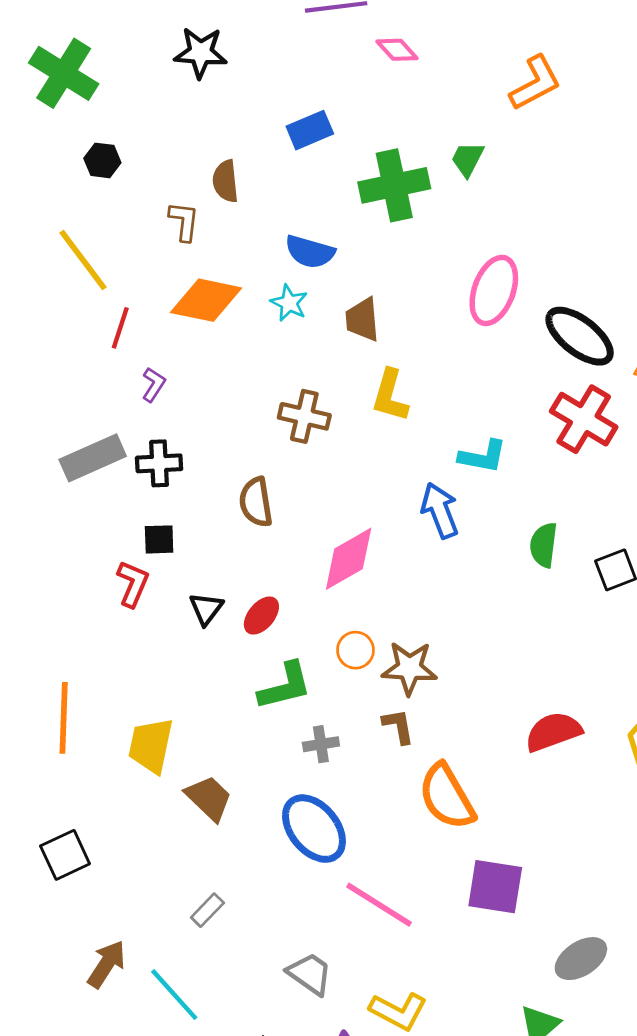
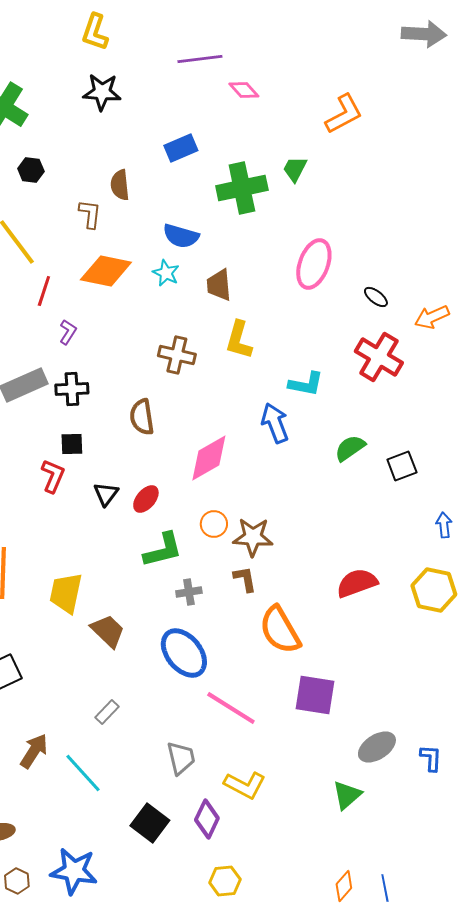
black ellipse: (580, 336) -> (376, 297), size x0.5
green semicircle: (544, 545) -> (350, 448), turned 48
gray trapezoid: (310, 974) -> (181, 758), turned 42

